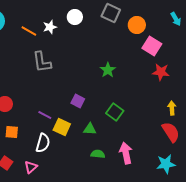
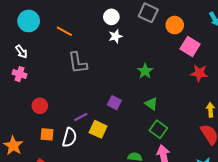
white star: (50, 27) -> (115, 36), moved
green square: (115, 112) -> (158, 129), moved
purple line: (45, 115) -> (81, 117), turned -56
green triangle: (90, 129) -> (151, 104), moved, turned 32
white semicircle: (43, 143) -> (69, 137), moved

